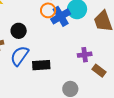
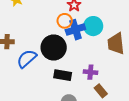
black circle: (19, 31) -> (54, 48), moved, size x1.6
black rectangle: (41, 65) -> (63, 75), moved

